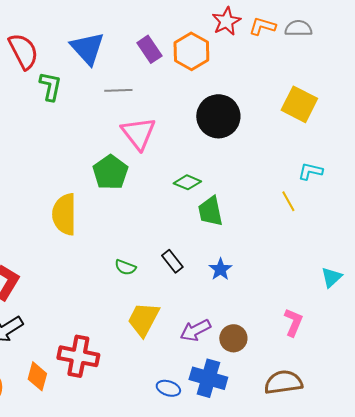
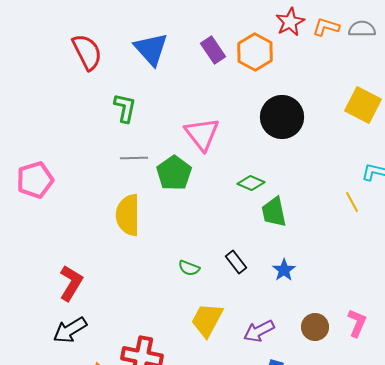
green L-shape: (50, 86) -> (125, 108), moved
gray line: (118, 90) -> (134, 158), moved
brown circle: (233, 338) -> (315, 327), moved

